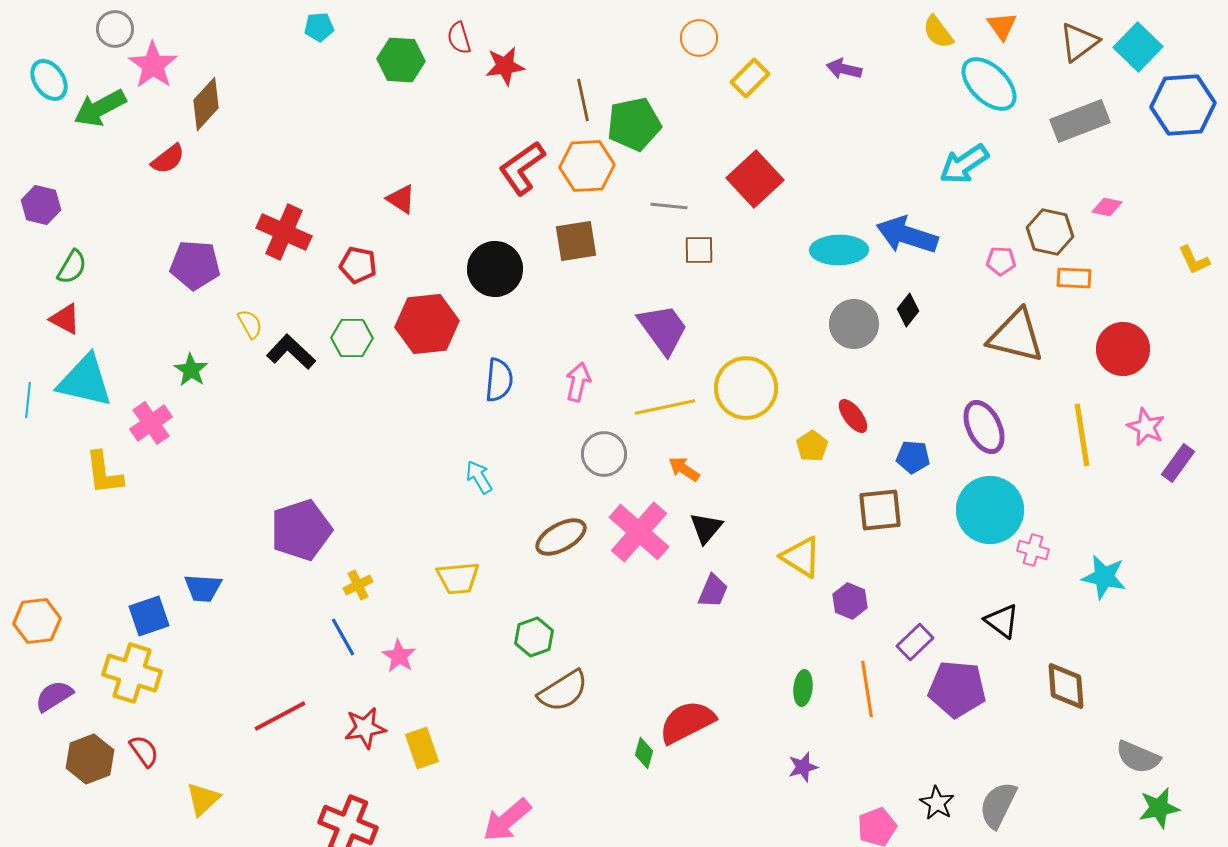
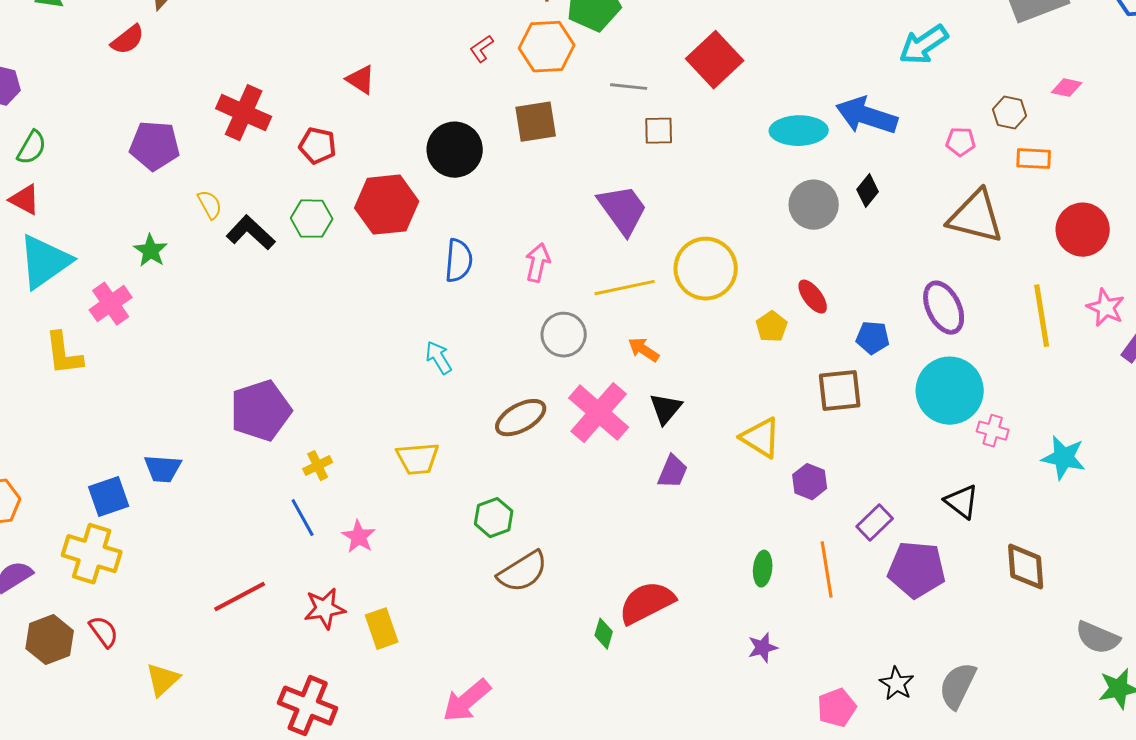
red L-shape: (522, 168) -> (482, 49), size x0.5
brown hexagon: (1050, 232) -> (1010, 113), size x0.7
cyan triangle: (85, 381) -> (45, 262), turned -48

